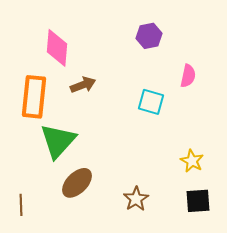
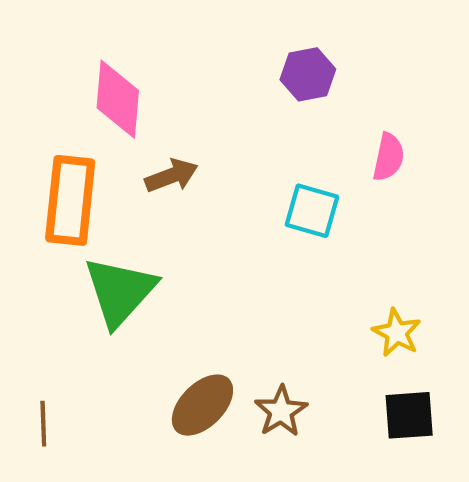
brown ellipse: (77, 183) -> (202, 405), moved

